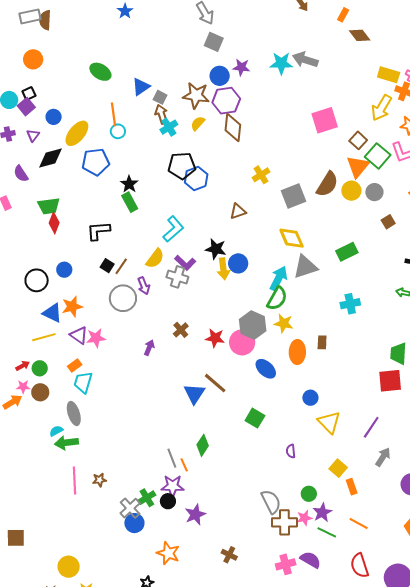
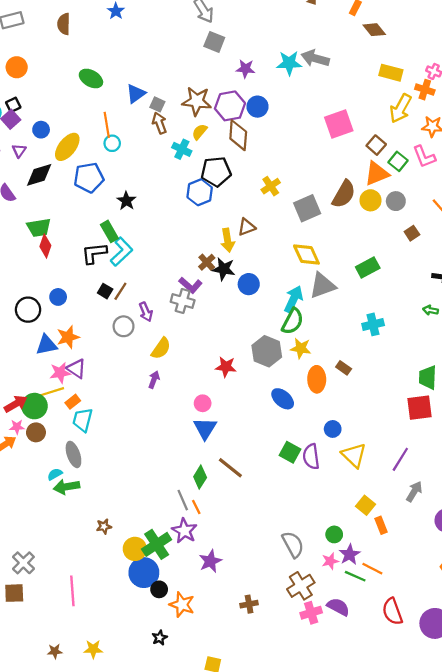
brown semicircle: (45, 20) -> (64, 24), moved
yellow rectangle: (389, 75) -> (391, 73), moved
blue circle: (220, 76) -> (257, 107), moved
cyan cross: (169, 127) -> (182, 149), moved, turned -30
green square: (378, 156) -> (398, 161), size x0.7
black pentagon: (182, 166) -> (216, 172), moved
orange triangle: (358, 166) -> (377, 174), turned 30
green rectangle: (130, 202) -> (109, 231), moved
cyan L-shape: (173, 229) -> (122, 252), moved
yellow semicircle: (155, 258) -> (161, 348), moved
yellow arrow: (223, 269) -> (228, 240), moved
gray circle: (123, 298) -> (124, 326), size x0.7
blue triangle: (52, 313) -> (46, 345), turned -35
brown cross: (181, 330) -> (207, 262), moved
yellow line: (44, 337) -> (51, 392), moved
pink star: (96, 338) -> (60, 373), moved
pink circle: (242, 342) -> (203, 403), moved, size x0.6
brown rectangle: (322, 342) -> (344, 368), turned -56
red arrow: (23, 366) -> (16, 404), size x1.5
green circle: (40, 368) -> (34, 406), size x1.5
brown line: (215, 383) -> (230, 468), moved
green square: (255, 418) -> (290, 452), moved
green diamond: (203, 445) -> (200, 477), moved
purple semicircle: (291, 451) -> (311, 457), moved, size x1.6
pink line: (74, 480) -> (72, 591), moved
purple star: (173, 486) -> (184, 531), turned 30
green cross: (147, 498) -> (157, 544), size x1.5
black circle: (168, 501) -> (159, 589), moved
gray cross: (130, 508) -> (23, 563), moved
brown cross: (285, 522) -> (301, 586), moved, turned -30
blue circle: (134, 523) -> (144, 573), size x1.4
orange line: (359, 524) -> (372, 569), moved
brown cross: (229, 555) -> (249, 604), turned -35
yellow circle: (69, 567) -> (135, 549), moved

